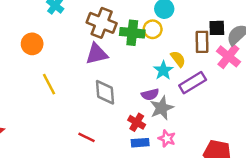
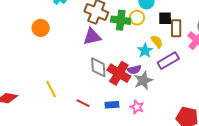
black square: (217, 28) -> (165, 18), moved
yellow line: (49, 84) -> (51, 89), moved
red cross: (137, 122) -> (119, 73), moved, size x1.6
pink star: (167, 138) -> (137, 107), moved
blue rectangle: (140, 143) -> (112, 105), moved

